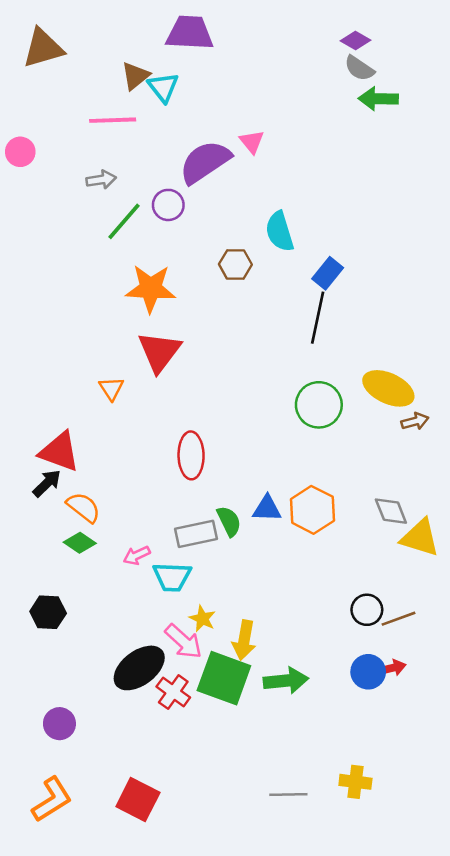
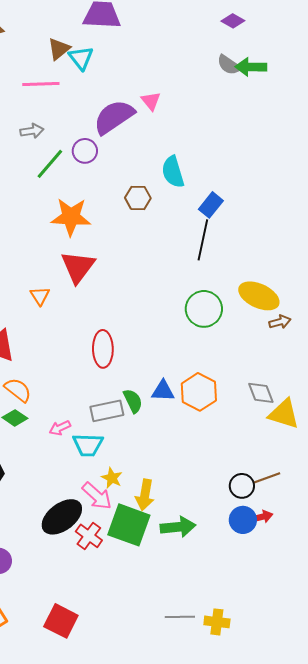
gray semicircle: (359, 68) -> (229, 65), moved
black circle: (367, 610) -> (242, 486), moved
yellow cross: (355, 782) -> (217, 622), moved

